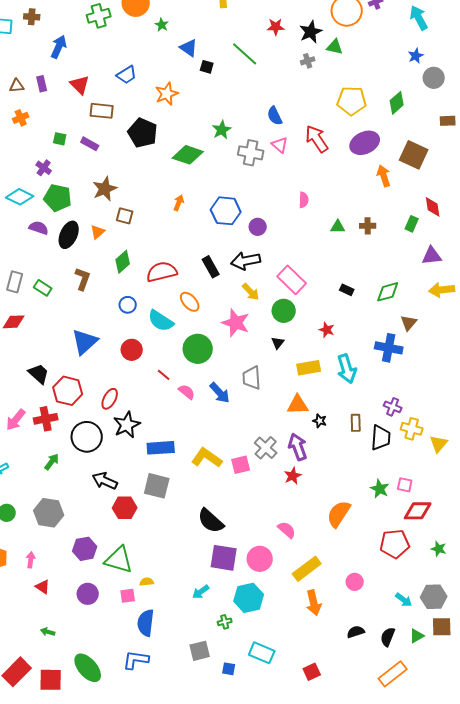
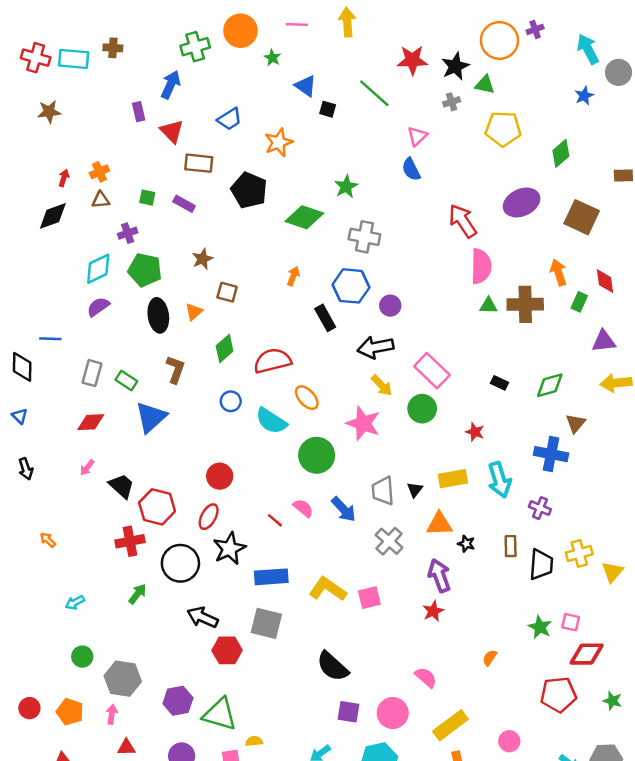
red star: (276, 27) -> (412, 60), size x1.4
blue arrow: (59, 47) -> (171, 85), moved
gray circle: (434, 78) -> (619, 72), moved
purple rectangle: (42, 84) -> (139, 112), moved
brown triangle: (17, 86) -> (101, 200), moved
yellow pentagon: (352, 101) -> (503, 129), moved
red arrow: (317, 139) -> (463, 221), moved
pink triangle: (280, 145) -> (417, 136), moved, turned 36
gray cross: (251, 153) -> (364, 237), moved
purple cross: (44, 168) -> (128, 233), turned 35
orange arrow: (384, 176) -> (558, 272), moved
brown star: (105, 189) -> (202, 259), size x0.7
cyan diamond: (20, 197) -> (98, 269), turned -52
pink semicircle: (304, 200) -> (481, 266), moved, size x1.8
brown cross: (368, 226) -> (525, 304), size x1.8
purple semicircle: (39, 228) -> (98, 307), moved, turned -54
black ellipse: (69, 235) -> (158, 315), turned -32
black rectangle: (211, 267) -> (325, 318), moved
blue triangle: (85, 342) -> (151, 417), moved
black triangle: (278, 343) -> (415, 490), moved
red circle: (132, 350) -> (220, 476), moved
red line: (164, 375) -> (275, 520), moved
purple cross: (393, 407) -> (540, 508), moved
pink arrow: (16, 420) -> (87, 468), moved, size x0.6
yellow cross: (412, 429) -> (579, 553), turned -30
gray cross: (266, 448) -> (389, 541), moved
gray hexagon: (49, 513) -> (123, 679), moved
orange semicircle: (339, 514) -> (490, 658), size x0.5
purple square: (224, 558) -> (349, 712), size x0.7
red triangle: (43, 587) -> (126, 747), turned -35

